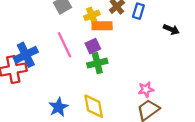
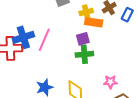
pink line: (64, 45) -> (44, 40), moved, turned 40
pink star: (146, 89) -> (110, 82), moved

